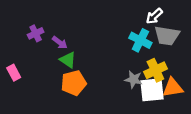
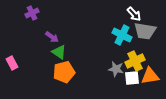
white arrow: (154, 16) -> (134, 14), turned -91
purple cross: (36, 33) -> (32, 13), moved
white square: (152, 90) -> (132, 78), size x0.7

